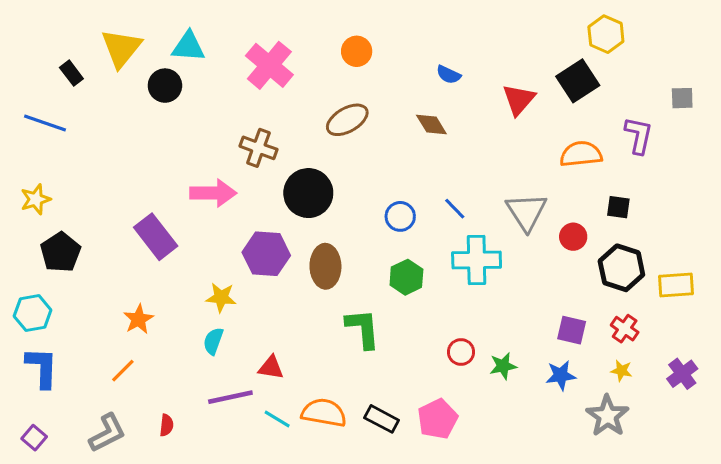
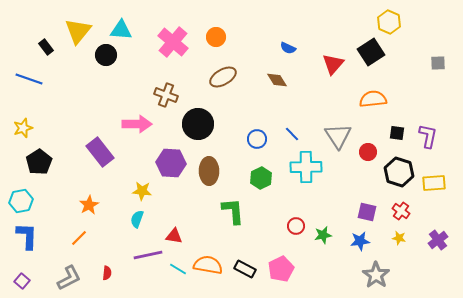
orange circle: (357, 51) -> (216, 37), moved
purple L-shape: (639, 135) -> (428, 136), moved
gray star: (607, 416) -> (376, 275), moved

